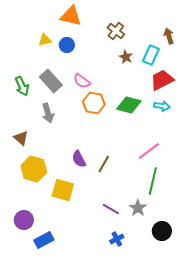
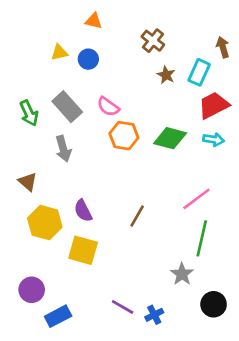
orange triangle: (71, 16) -> (94, 21), size x0.6
purple semicircle: (79, 159) -> (83, 211), moved
purple line: (111, 209) -> (123, 307), moved

